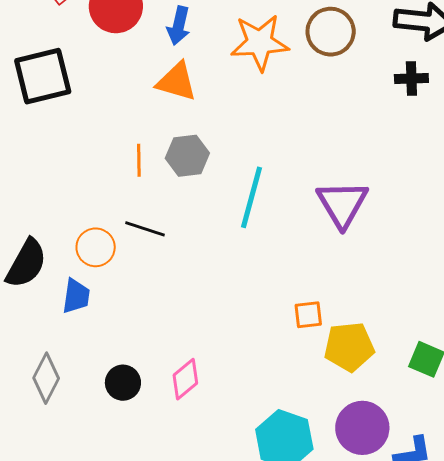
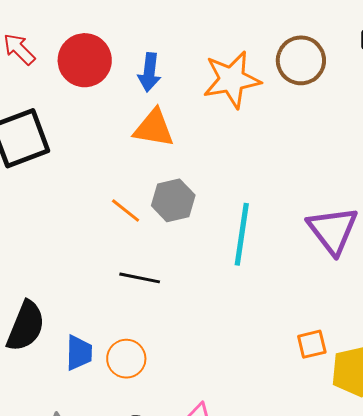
orange line: (139, 160) -> (126, 211), turned -44
orange circle: (96, 247) -> (126, 359), moved

